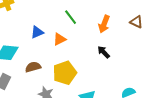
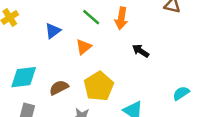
orange arrow: (104, 24) -> (121, 18), moved
blue triangle: (37, 32) -> (53, 31), moved

